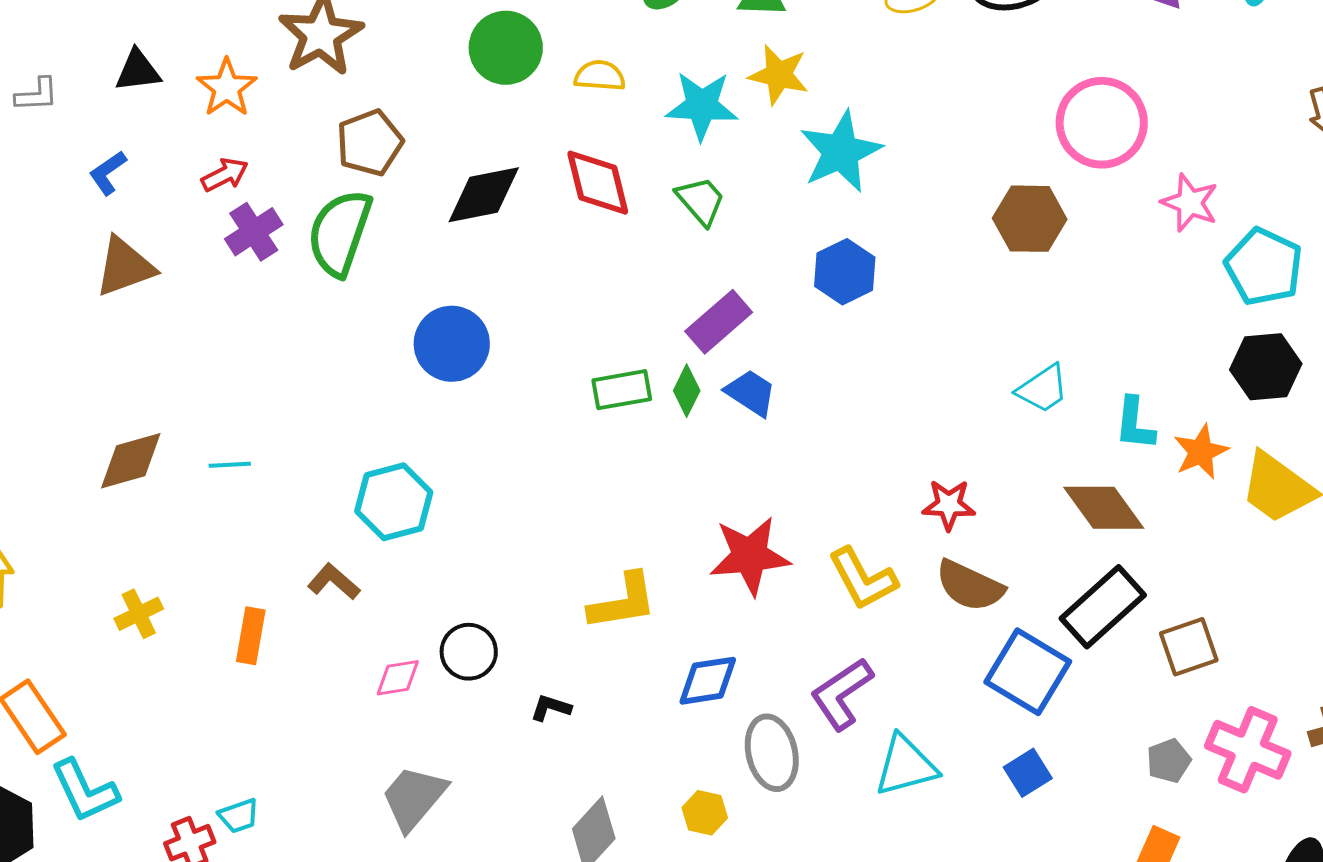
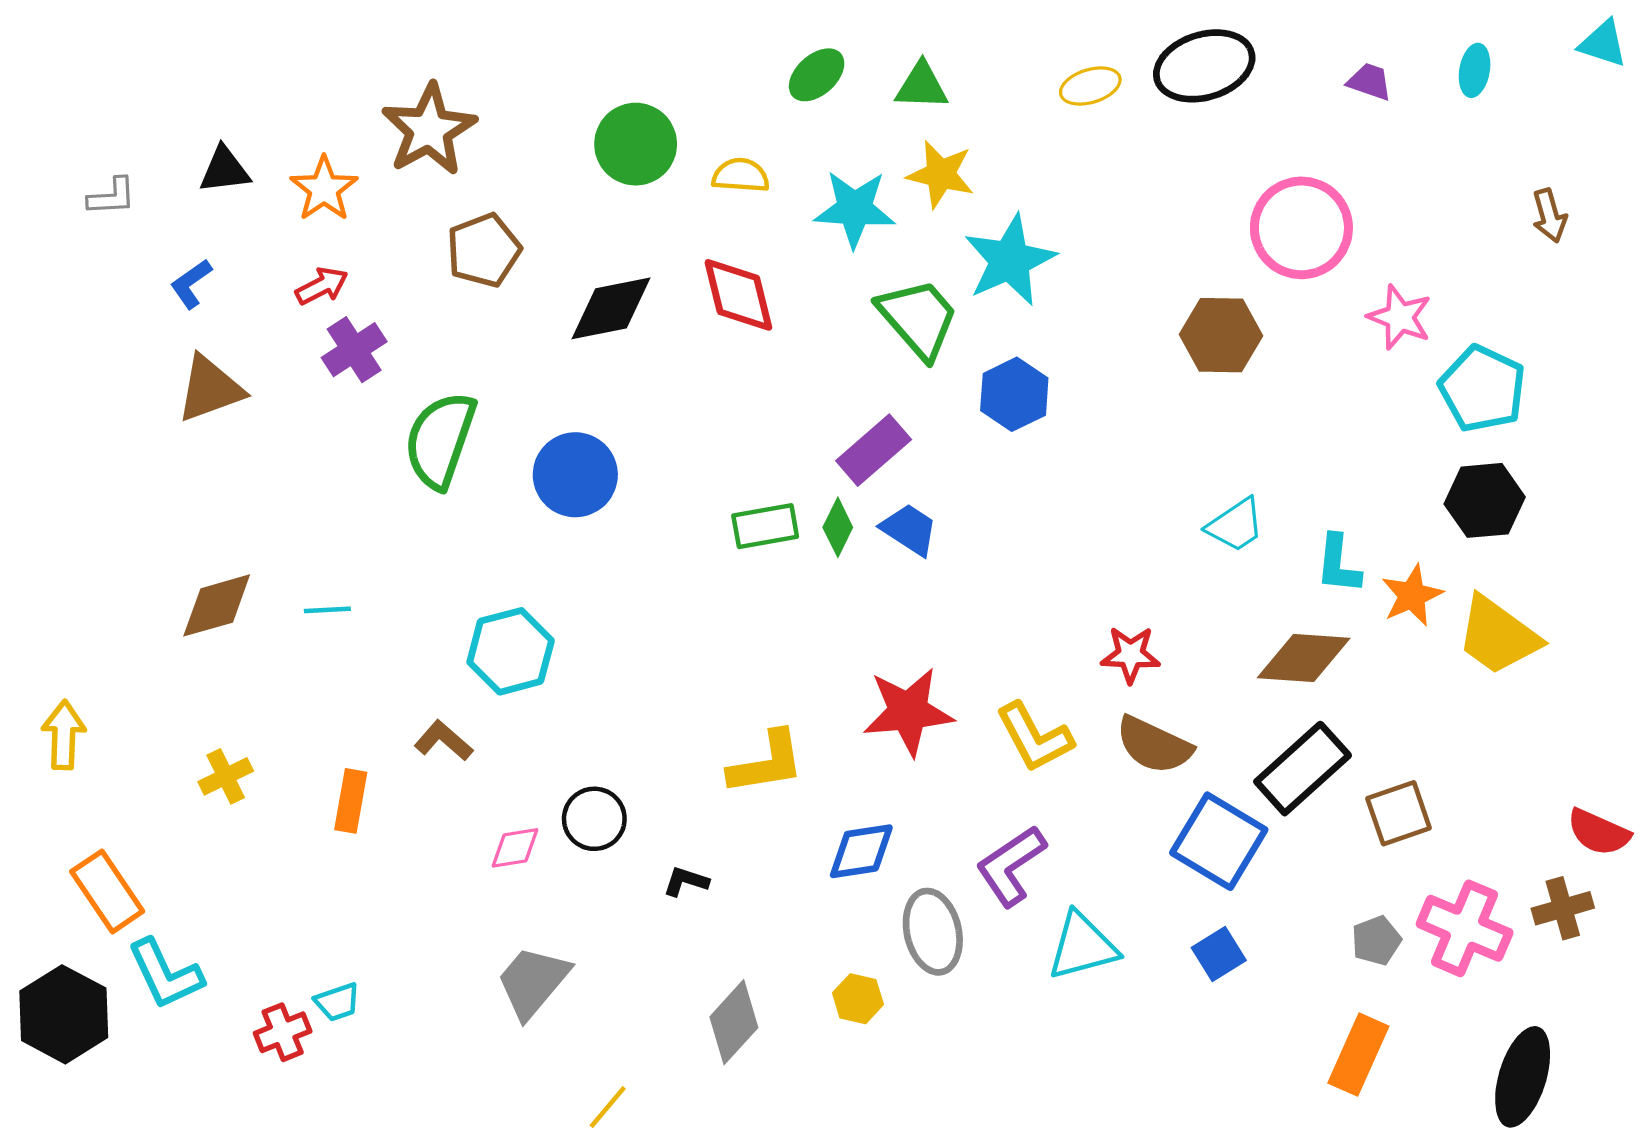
green trapezoid: (701, 201) -> (918, 318), moved, size x1.5
green semicircle: (340, 233) -> (440, 440), moved
brown diamond: (1104, 508) -> (1304, 658), turned -50

